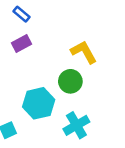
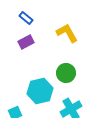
yellow L-shape: (84, 52) -> (67, 33), moved

